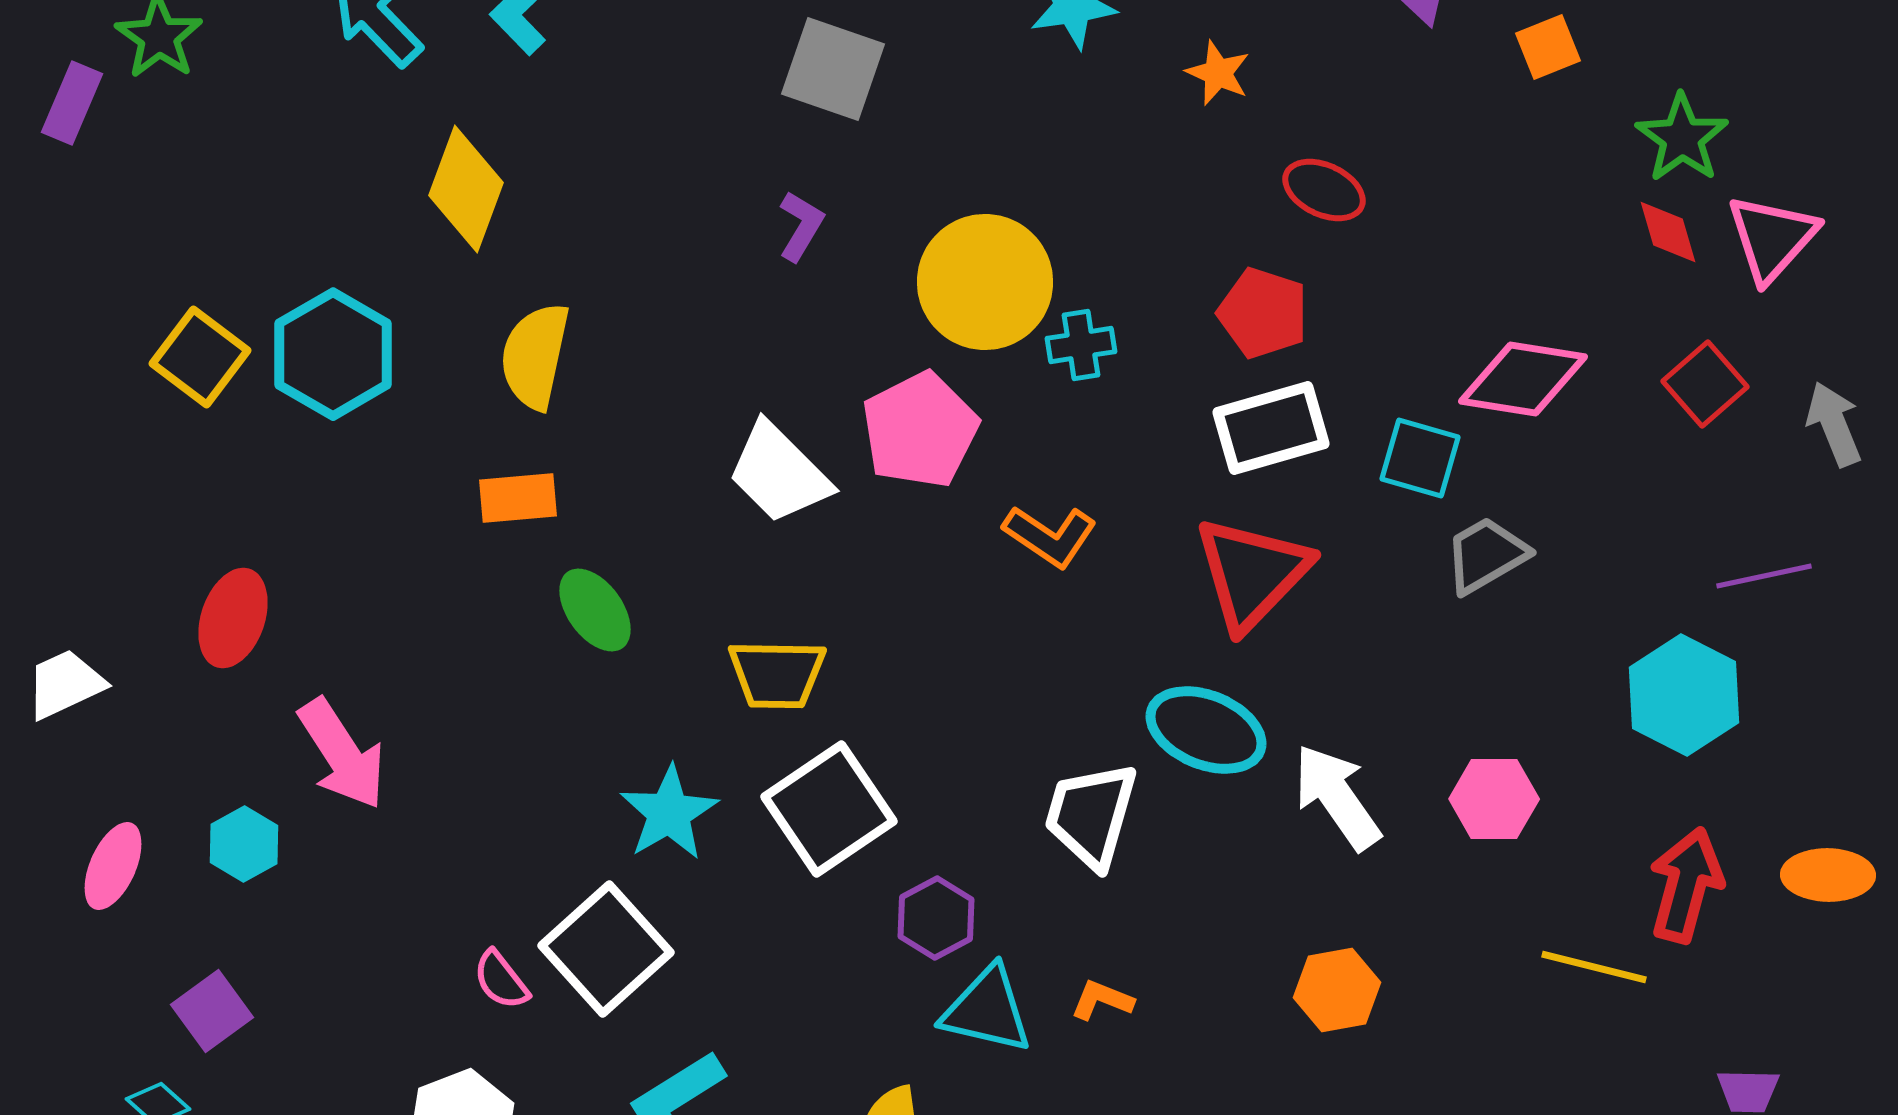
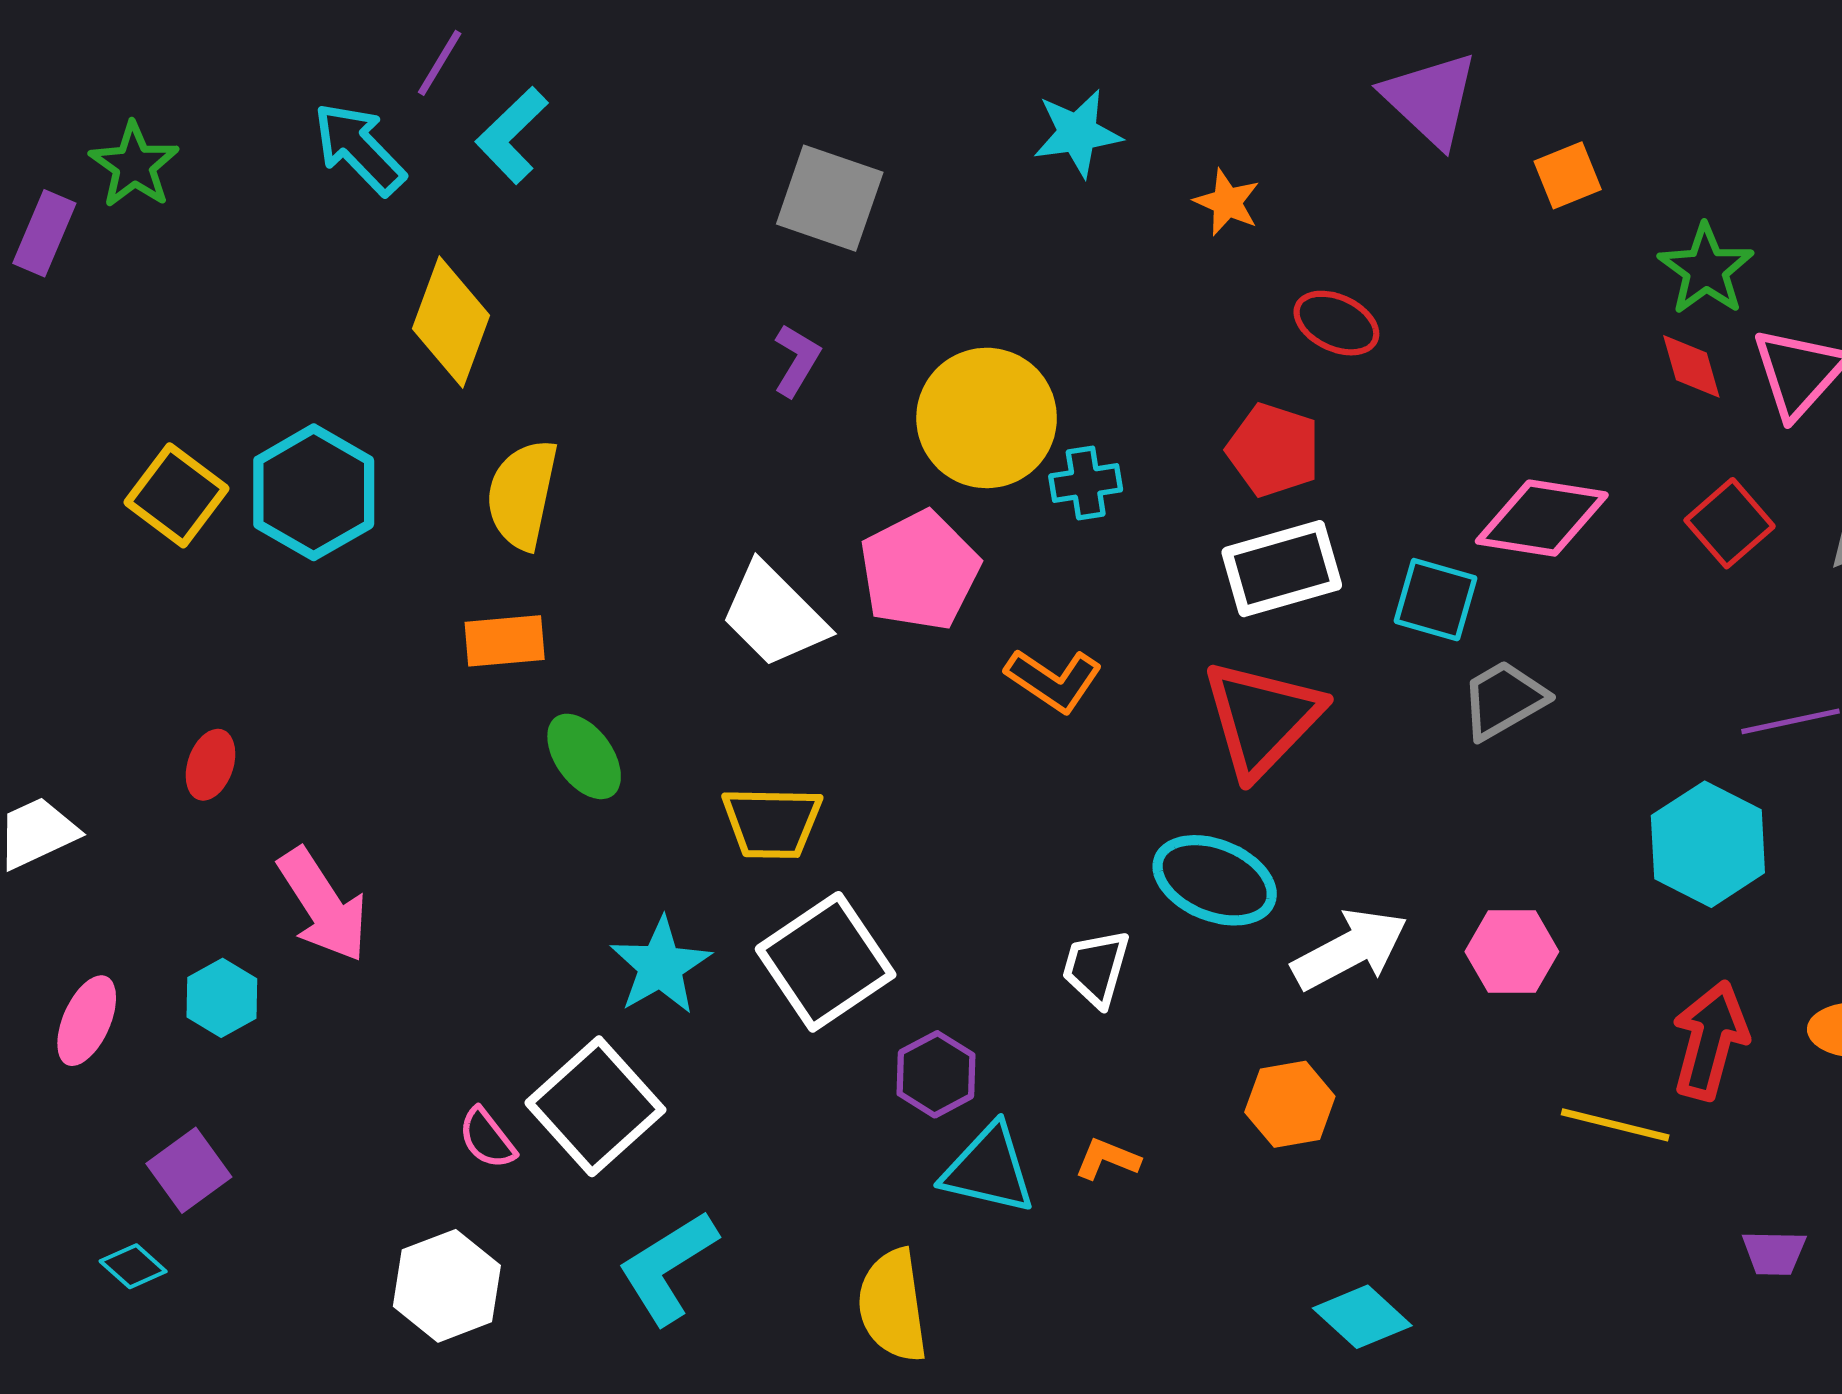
red ellipse: (233, 618) -> (211, 765), size x0.7
white arrow: (1337, 797) -> (1350, 949), turned 97
white trapezoid: (1091, 815) -> (1096, 968), size x0.7
orange hexagon: (1337, 990) -> (1290, 1104), moved

